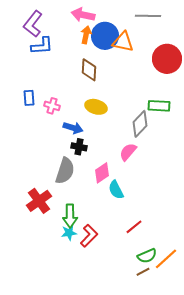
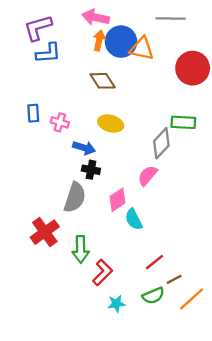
purple L-shape: (33, 24) -> (38, 28), turned 36
brown diamond: (89, 70) -> (103, 81), turned -35
cyan star: (69, 233) -> (116, 304), moved
green semicircle: (147, 256) -> (153, 296), moved
brown line: (143, 272) -> (174, 279), moved

